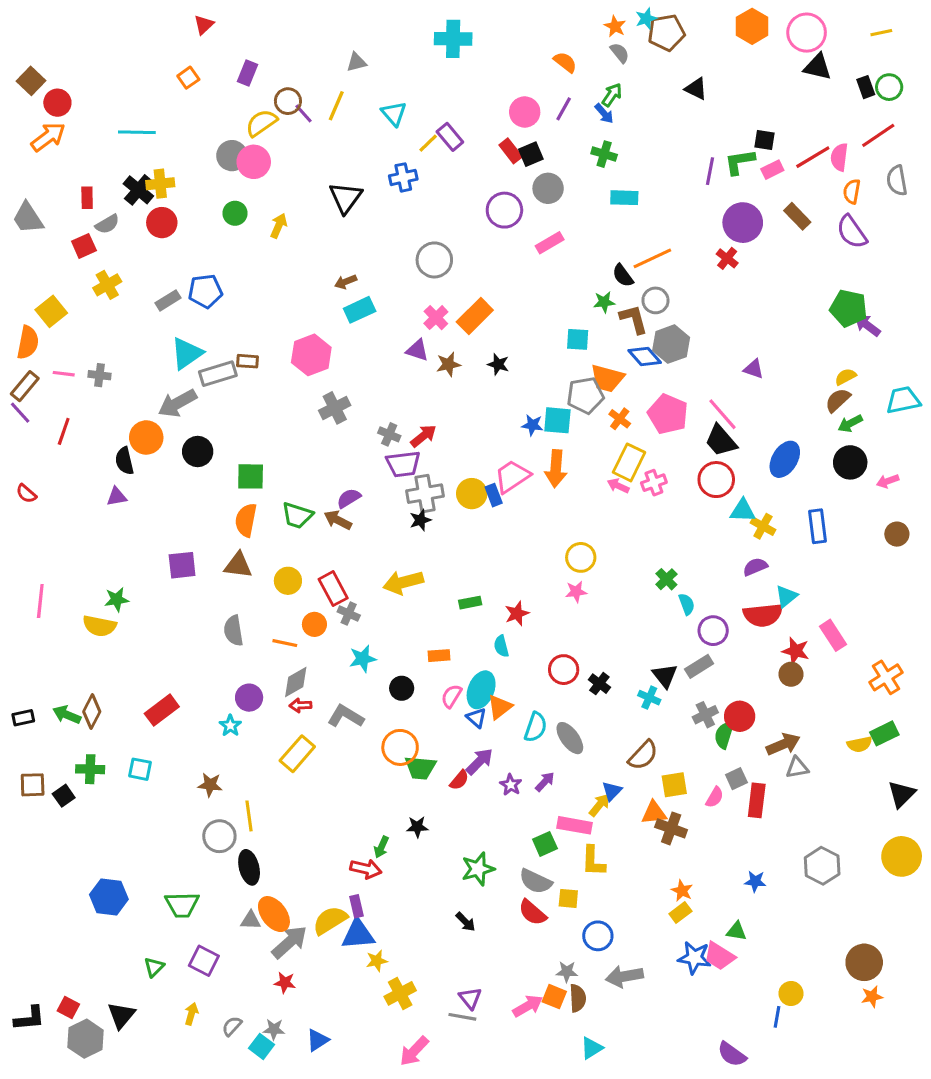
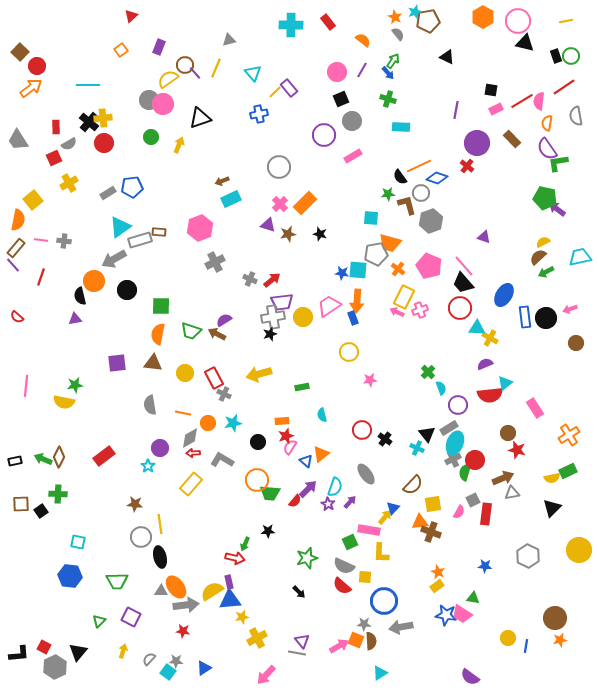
red rectangle: (511, 151) -> (328, 22), moved
green L-shape: (740, 162) -> (558, 163), moved
black triangle: (346, 198) -> (200, 118), moved, turned 35
blue diamond: (645, 357) -> (437, 178), moved, turned -30
black circle: (850, 462) -> (546, 318), moved
purple trapezoid: (403, 464) -> (282, 302), moved
blue rectangle: (494, 495) -> (353, 318), moved
blue rectangle: (817, 526) -> (525, 317), moved
yellow circle: (581, 557) -> (349, 352), moved
red star: (517, 613) -> (286, 436), moved
orange circle: (314, 624) -> (208, 423), moved
red star: (796, 651) -> (517, 450), moved
cyan ellipse: (481, 690) -> (455, 443), moved
cyan semicircle: (536, 727) -> (335, 487), moved
cyan square: (140, 769) -> (78, 542), moved
black triangle: (902, 794) -> (552, 508), moved
blue circle: (598, 936) -> (384, 601), size x1.4
gray arrow: (290, 942) -> (186, 605), turned 35
blue line: (777, 1017) -> (526, 646), moved

